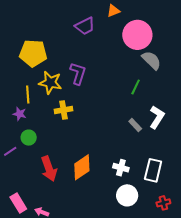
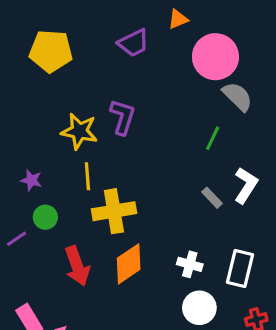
yellow pentagon: (33, 53) -> (51, 51), moved
yellow line: (28, 95) -> (87, 176), moved
yellow cross: (63, 110) -> (114, 211), moved, size x1.5

